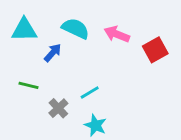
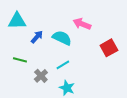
cyan semicircle: (75, 28) -> (62, 38), moved
red square: (155, 50) -> (109, 48), moved

